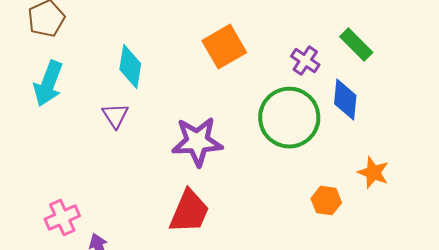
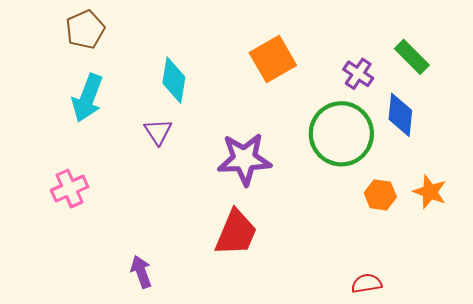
orange hexagon: (326, 201) -> (380, 195), moved
pink cross: (62, 218) -> (70, 189), moved

